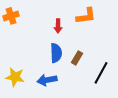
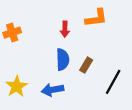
orange cross: (11, 16) -> (12, 33), moved
yellow star: (15, 77) -> (17, 86), turned 30

